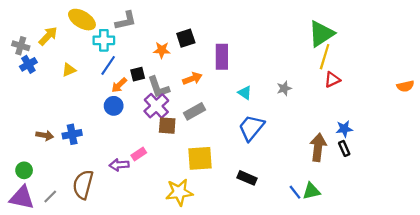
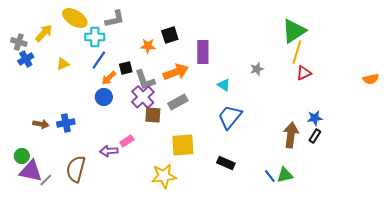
orange arrow: (192, 79) -> (176, 72), size x1.4
gray star: (284, 88) -> (257, 69), moved
black rectangle: (344, 148) -> (315, 136), turned 56
purple triangle: (22, 198) -> (31, 171), moved

